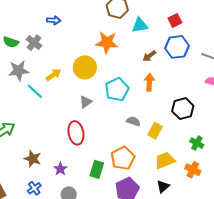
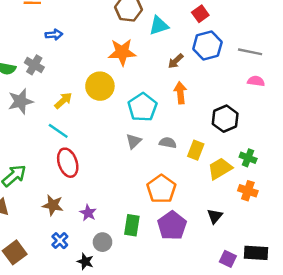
cyan line: (35, 91) -> (58, 131), moved
gray triangle: (86, 102) -> (134, 141), moved
red ellipse: (76, 133) -> (68, 163), moved
yellow trapezoid: (165, 160) -> (220, 169), moved
green rectangle: (97, 169) -> (132, 225), moved

